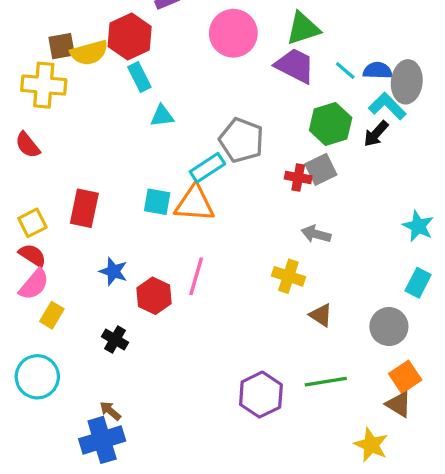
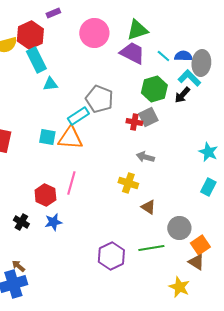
cyan rectangle: (139, 77) -> (36, 60), size x1.4
blue star: (113, 271) -> (53, 222), moved, turned -30
gray circle: (389, 327) -> (179, 228), moved

